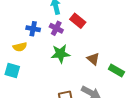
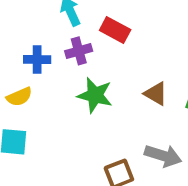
purple cross: (56, 28) -> (79, 51), turned -32
green star: (60, 54) -> (95, 95), turned 30

